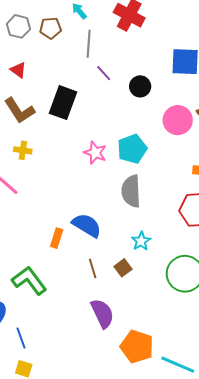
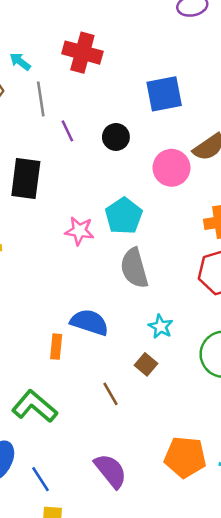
purple line: (104, 73) -> (67, 131), turned 30
brown line: (93, 269) -> (111, 394), moved
purple semicircle: (102, 313) -> (111, 471), moved

